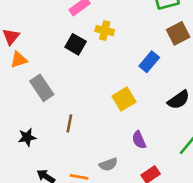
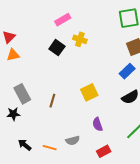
blue rectangle: (149, 62) -> (127, 71), moved
gray rectangle: (42, 88) -> (22, 94), moved
brown line: (69, 123) -> (52, 101), moved

